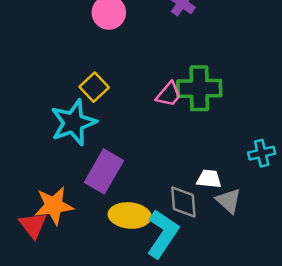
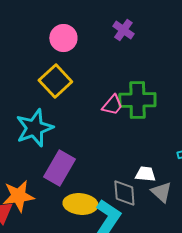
yellow square: (94, 87) -> (55, 81), moved, size x1.4

